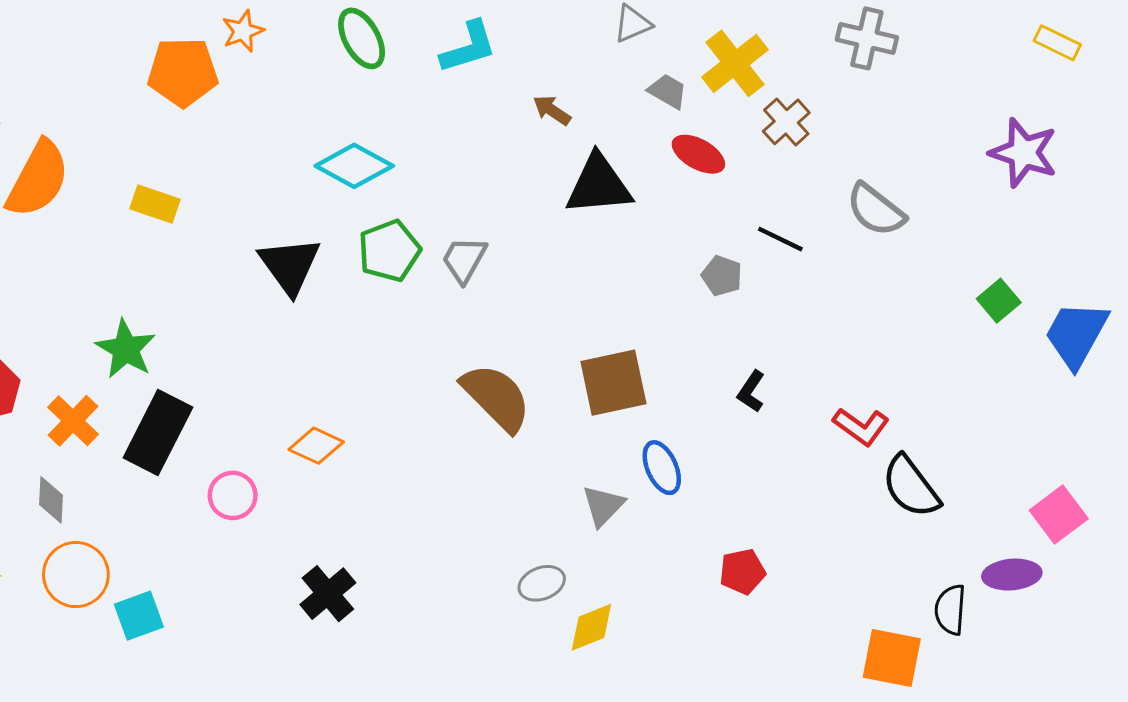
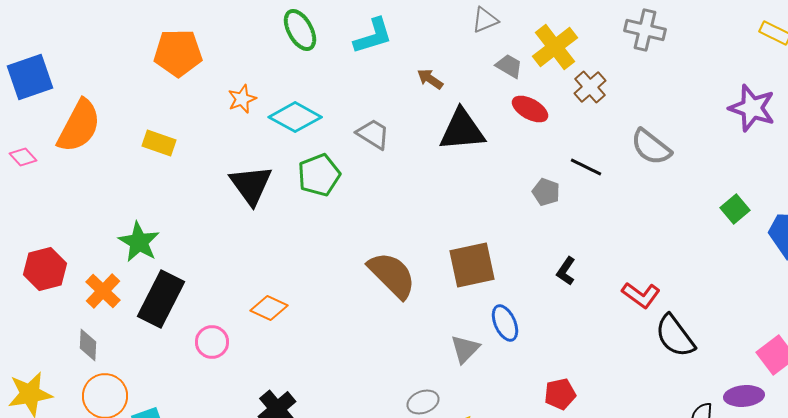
orange star: (243, 31) -> (242, 99), moved
gray trapezoid: (464, 260) -> (373, 134), moved, turned 93

